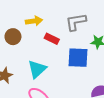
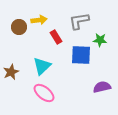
brown circle: (13, 37) -> (19, 27), moved
red rectangle: (52, 39) -> (56, 37), turned 32

